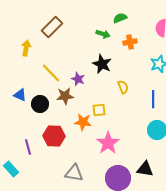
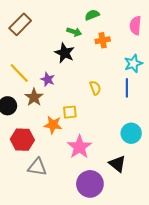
black star: (102, 64) -> (65, 53), moved
brown star: (65, 96) -> (34, 97), turned -30
blue line: (153, 99) -> (127, 88), moved
black triangle: (145, 169) -> (117, 164), moved, turned 30
gray triangle: (74, 173) -> (37, 167), moved

